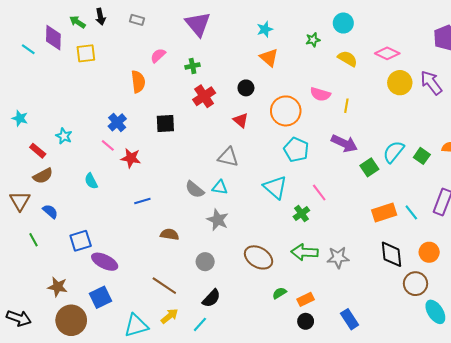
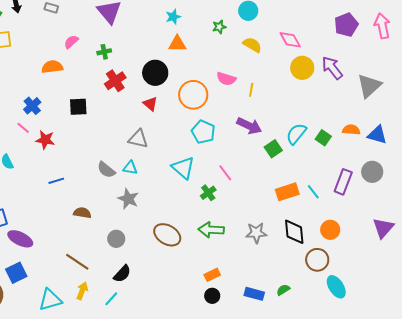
pink diamond: (387, 53) -> (290, 40), turned 35
orange triangle: (269, 58) -> (177, 44), turned -42
orange semicircle: (138, 82) -> (52, 67), turned -90
black circle: (246, 88) -> (155, 73), size x1.6
gray star: (338, 257) -> (256, 233), moved
green semicircle: (279, 293) -> (283, 290), moved
yellow arrow: (170, 316) -> (82, 291), turned -30
blue rectangle: (350, 319) -> (254, 294), turned -42

